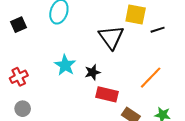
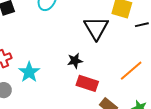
cyan star: (65, 65) -> (29, 72), moved

